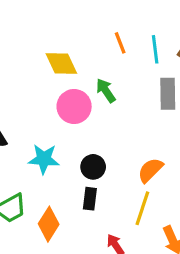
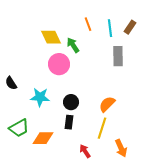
green arrow: (106, 91) -> (73, 45), moved
orange diamond: (49, 224) -> (43, 138), turned 60

